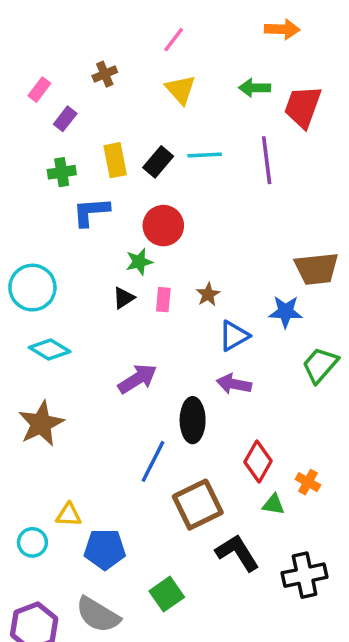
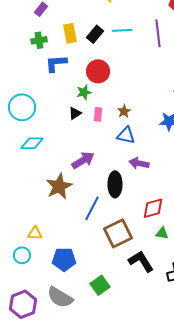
blue triangle: (234, 336) -> (126, 135), moved, turned 42
cyan diamond: (50, 350) -> (32, 143), turned -30
brown star: (41, 424) -> (59, 186), moved
red diamond: (258, 461) -> (153, 208), turned 45
yellow triangle: (69, 515) -> (35, 233), moved

